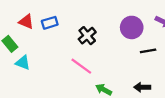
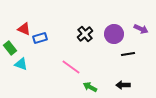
blue rectangle: (50, 23) -> (40, 38), moved
black cross: (87, 36) -> (85, 34), moved

